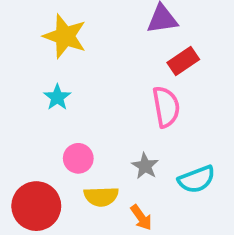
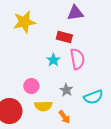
yellow star: (65, 36) -> (24, 22), turned -30
red rectangle: (183, 61) -> (64, 37), moved, turned 49
cyan star: (57, 97) -> (53, 60), moved

